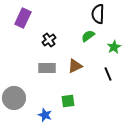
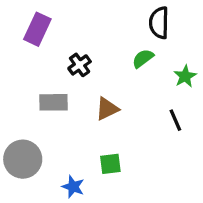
brown triangle: (75, 66) -> (107, 109), moved
gray rectangle: (47, 68) -> (54, 102), moved

